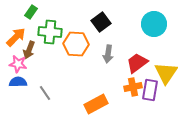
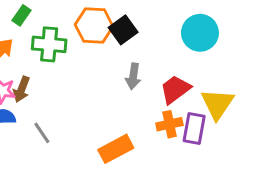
orange hexagon: (76, 44) -> (94, 26), moved
brown arrow: (29, 50) -> (22, 89), moved

